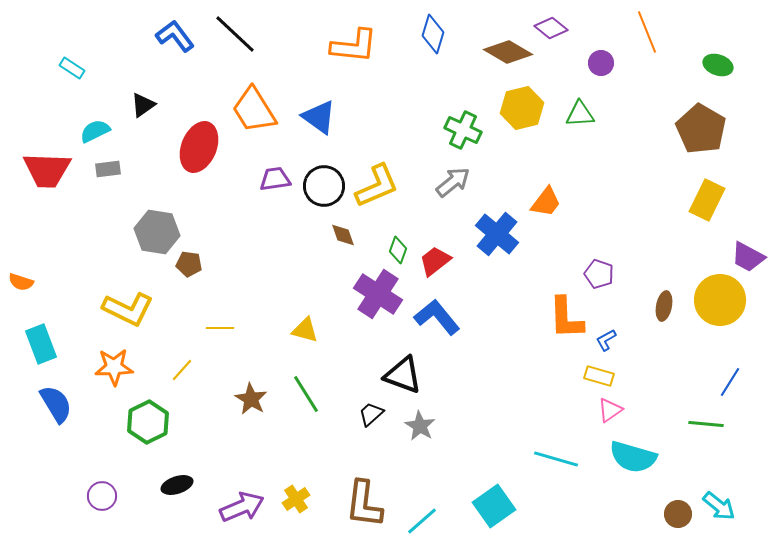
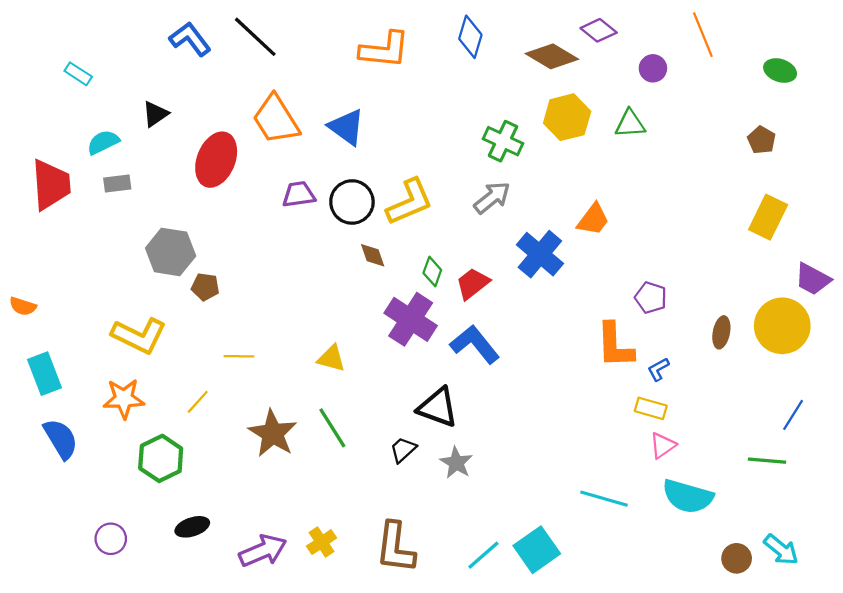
brown pentagon: (701, 129) -> (762, 140), size x0.5
red trapezoid: (47, 170) -> (51, 185), turned -96
brown star: (251, 399) -> (273, 433), size x1.4
cyan line: (422, 521) -> (483, 555), moved

